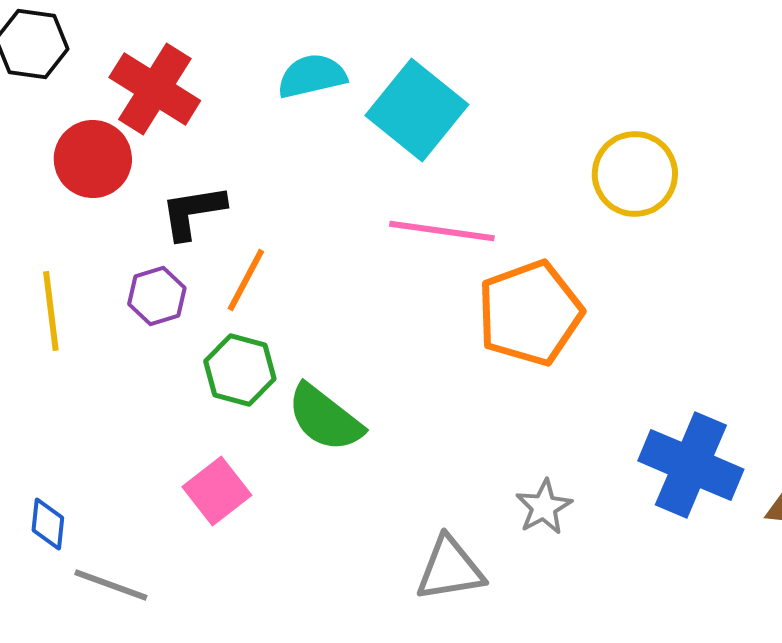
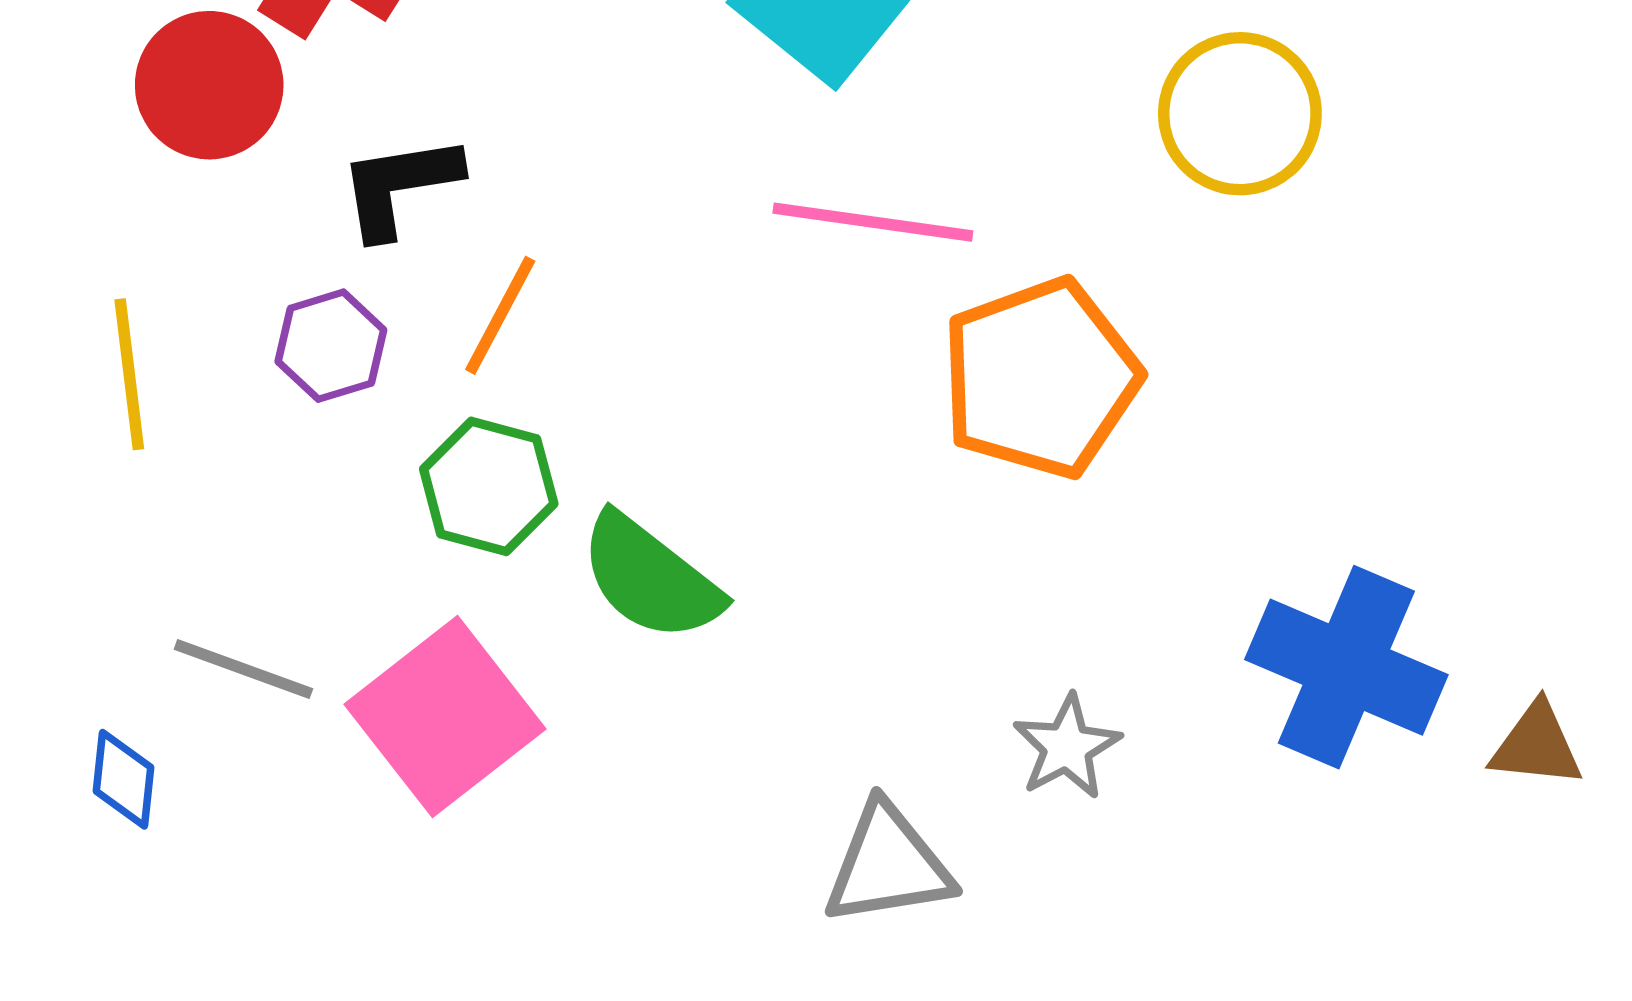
pink square: (217, 491) -> (445, 717), size x1.5
gray line: (111, 585) -> (243, 669), moved

